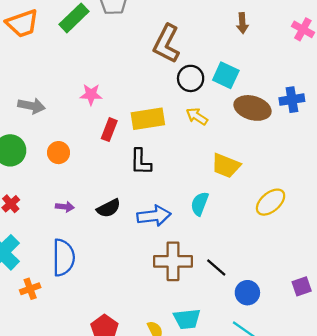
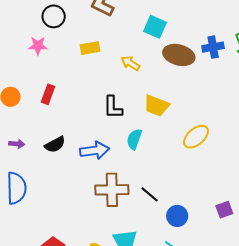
black circle: (191, 78) -> (54, 16), moved
yellow rectangle: (148, 119) -> (90, 48), moved, size x0.7
red rectangle: (109, 130) -> (48, 94), moved
black L-shape: (141, 162) -> (113, 107), moved

